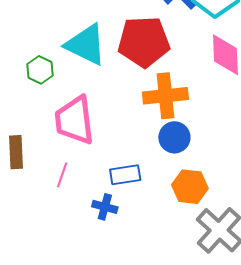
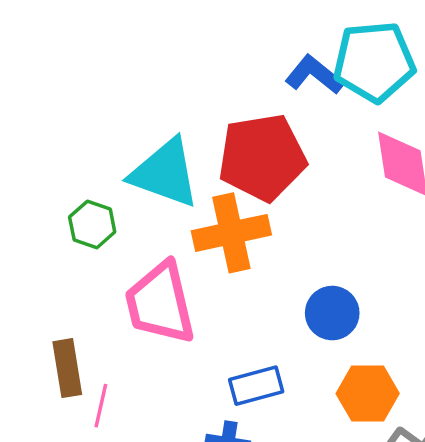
orange cross: (165, 96) -> (231, 233), moved
pink line: (62, 175) -> (101, 406), moved

